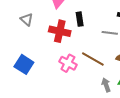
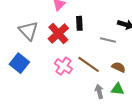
gray triangle: (27, 19) -> (28, 31), moved, size x1.5
red cross: (60, 31) -> (58, 34), turned 30

